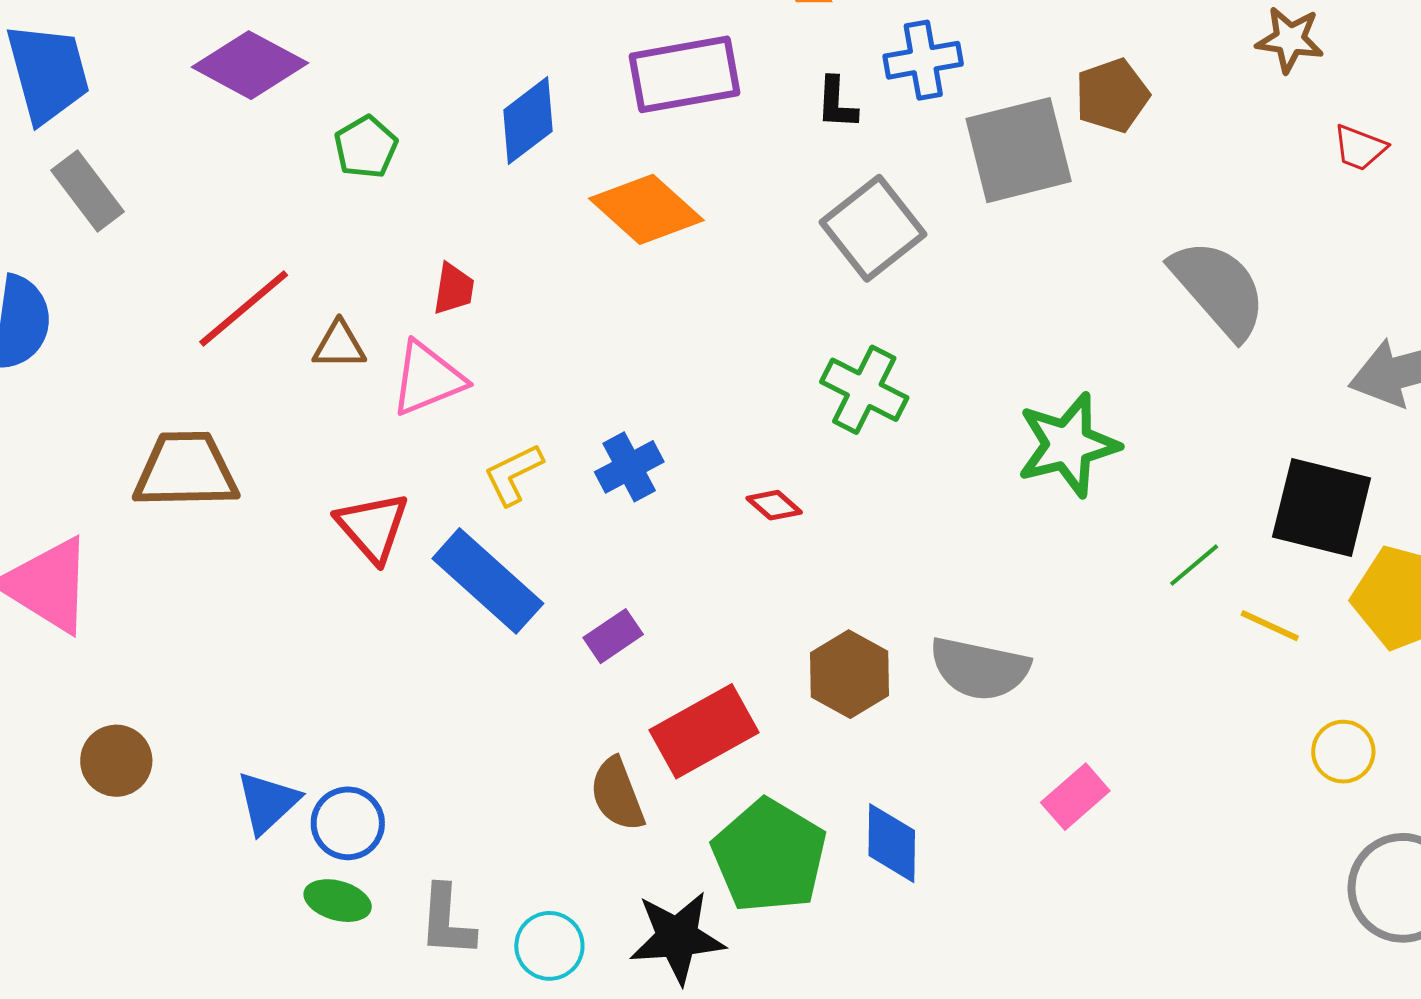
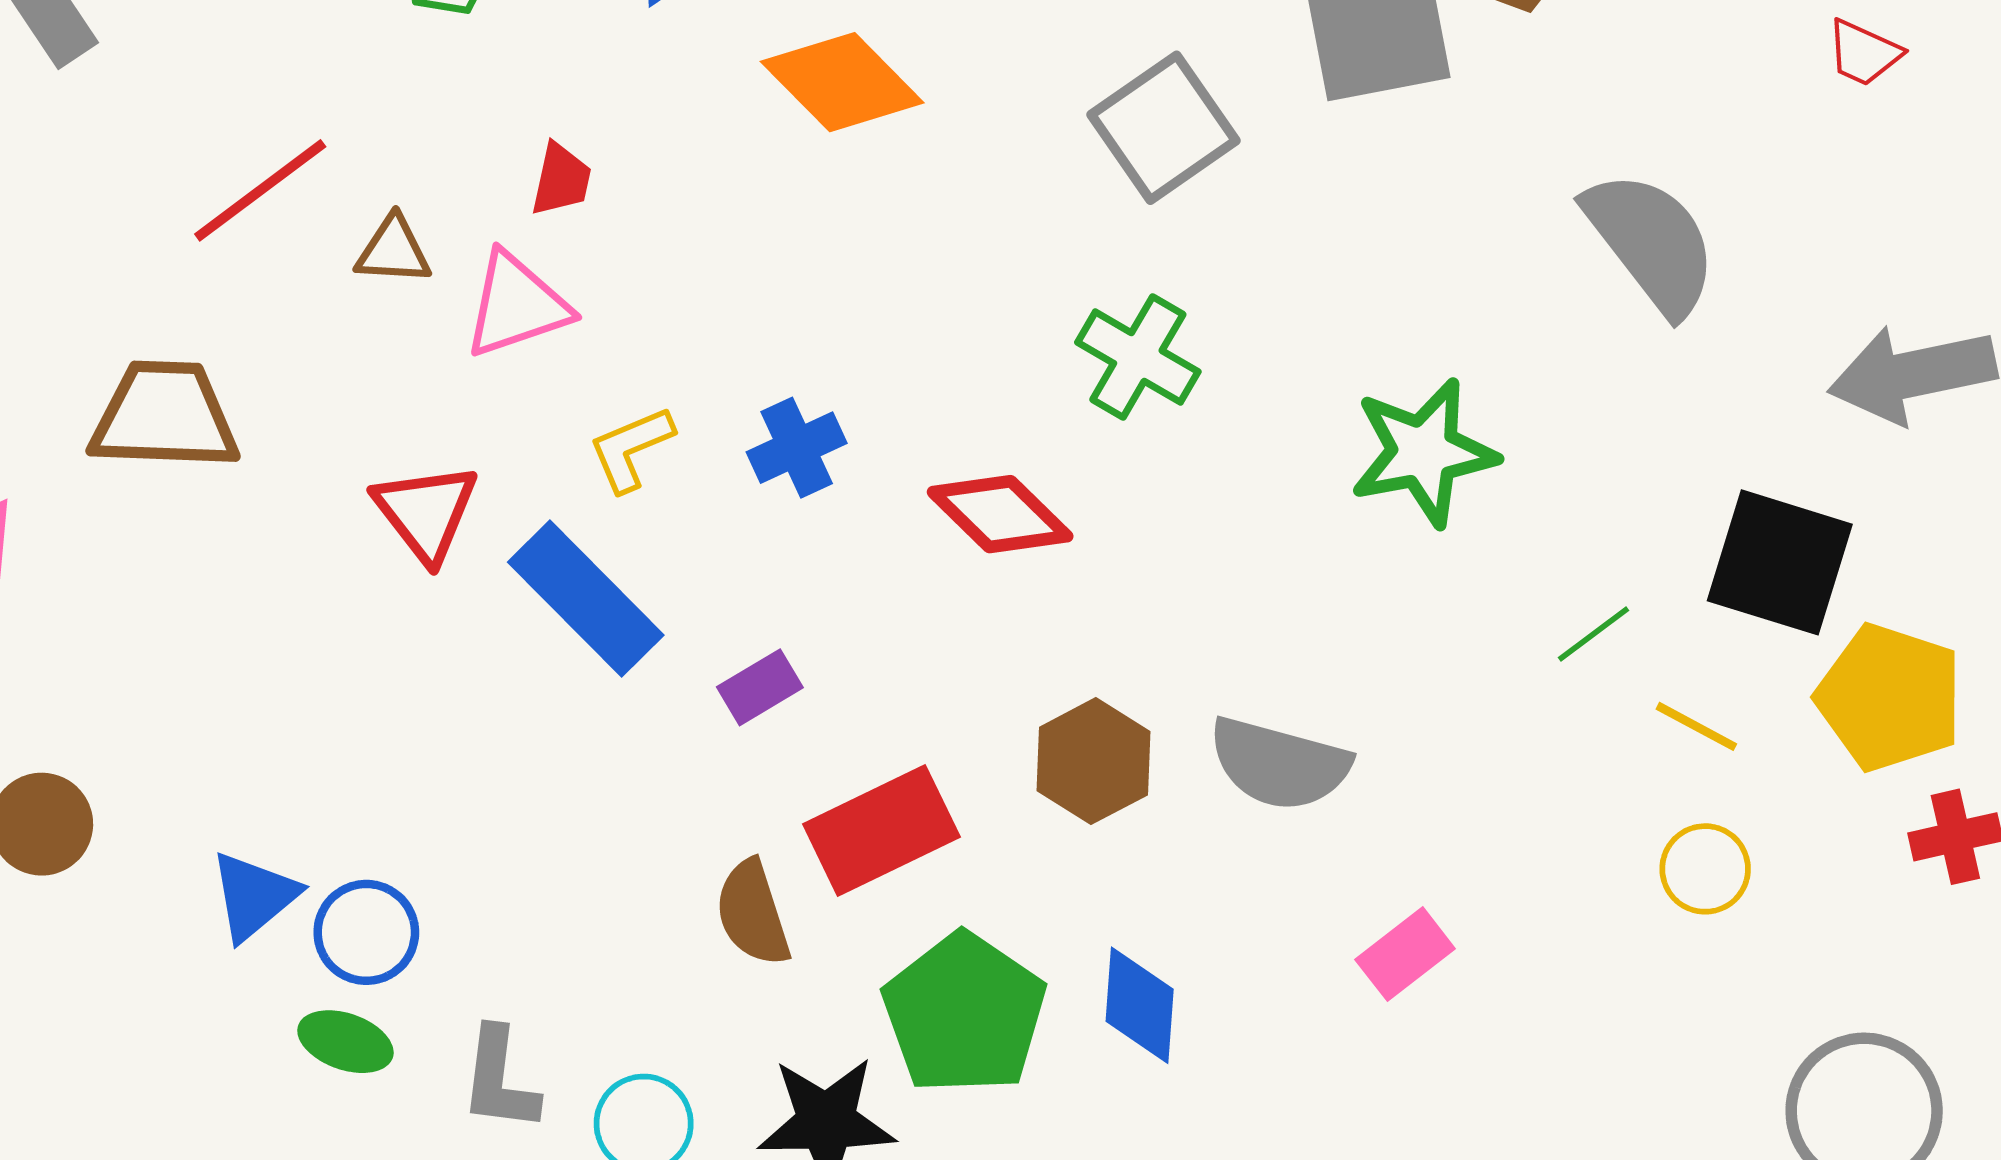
red diamond: (774, 505) -> (1000, 514), size x1.8
yellow circle: (1343, 752) -> (1705, 869), moved

